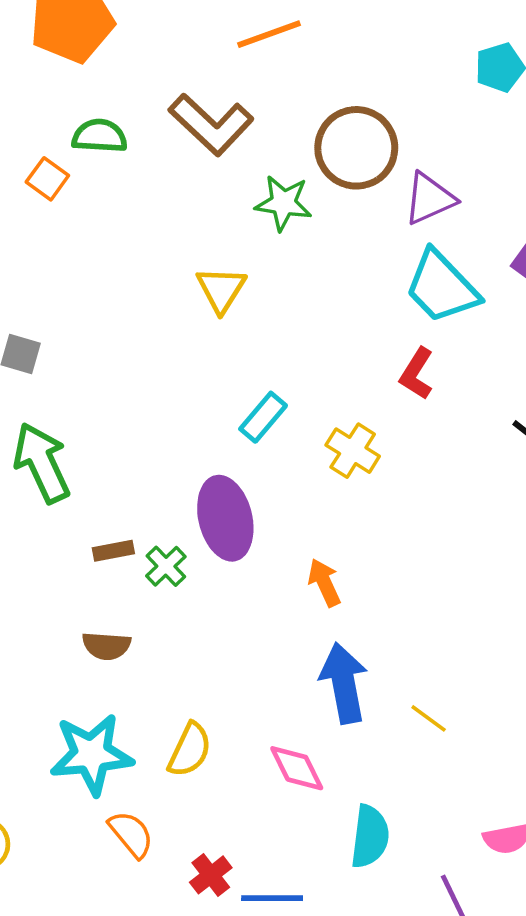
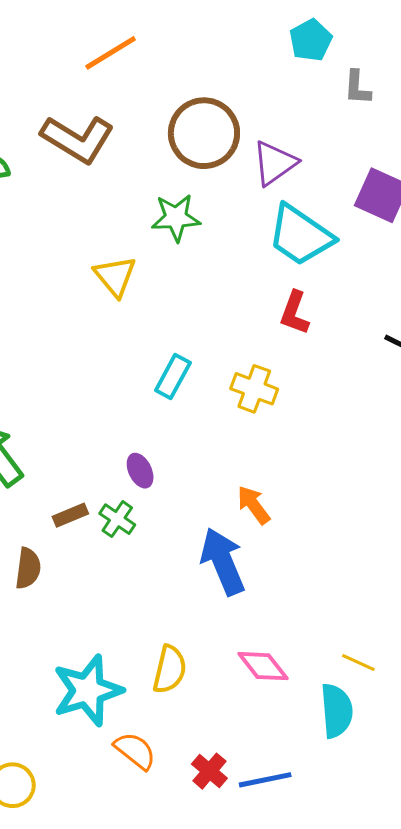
green star: (283, 203) -> (176, 218), moved
purple ellipse: (225, 518) -> (140, 471), moved, size x0.5
brown semicircle: (106, 646) -> (28, 568), moved, turned -75
blue arrow: (344, 683) -> (223, 561), moved
yellow line: (429, 718) -> (358, 662), moved

